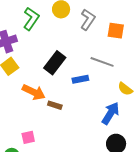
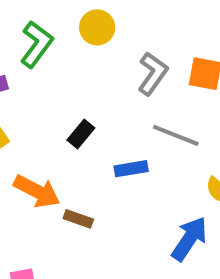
gray L-shape: (88, 20) -> (153, 74), moved
black rectangle: (55, 63) -> (81, 134), size x0.6

